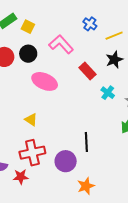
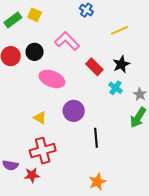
blue cross: (90, 24) -> (86, 10), moved
yellow square: (28, 27) -> (35, 15), moved
black star: (114, 60) -> (121, 64), moved
purple circle: (66, 161) -> (74, 111), moved

